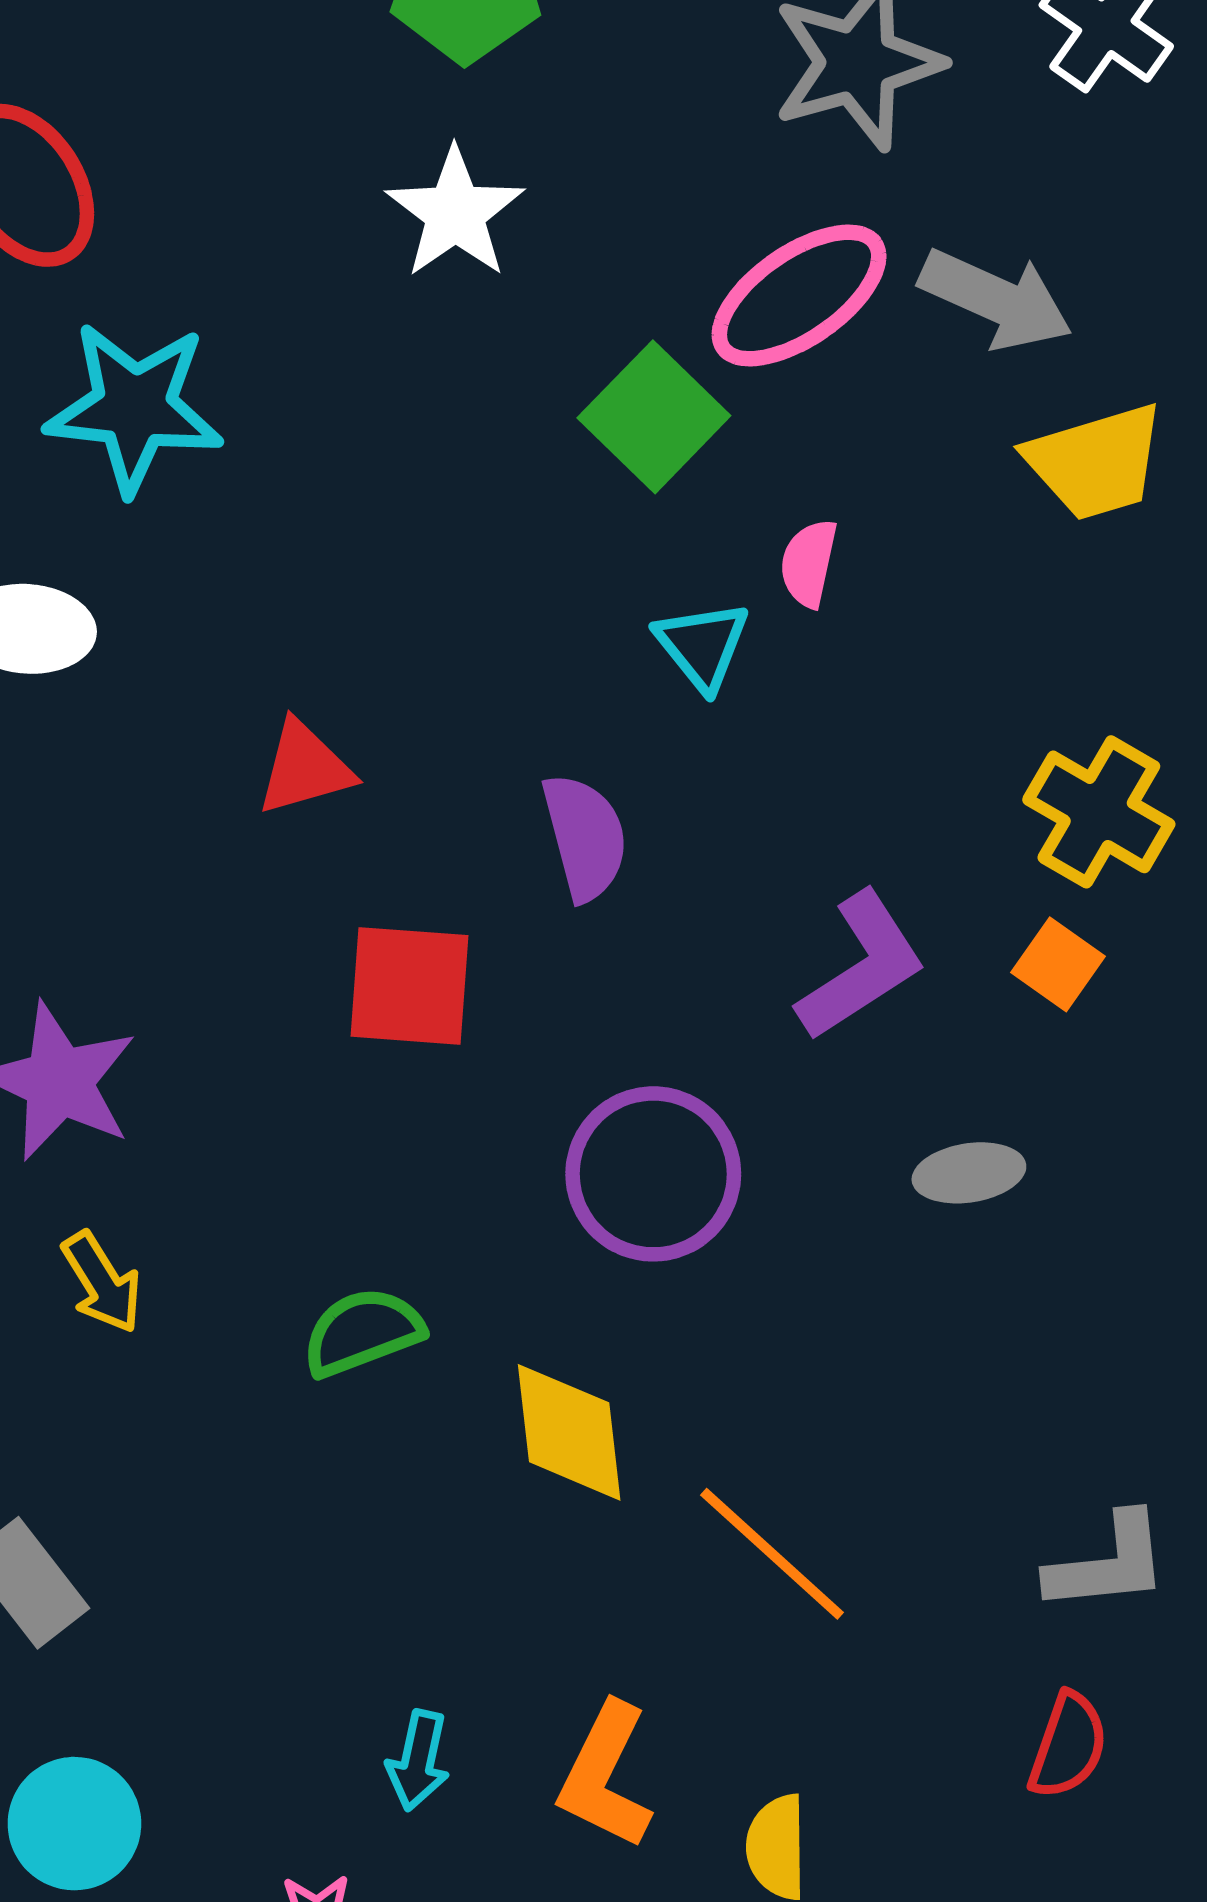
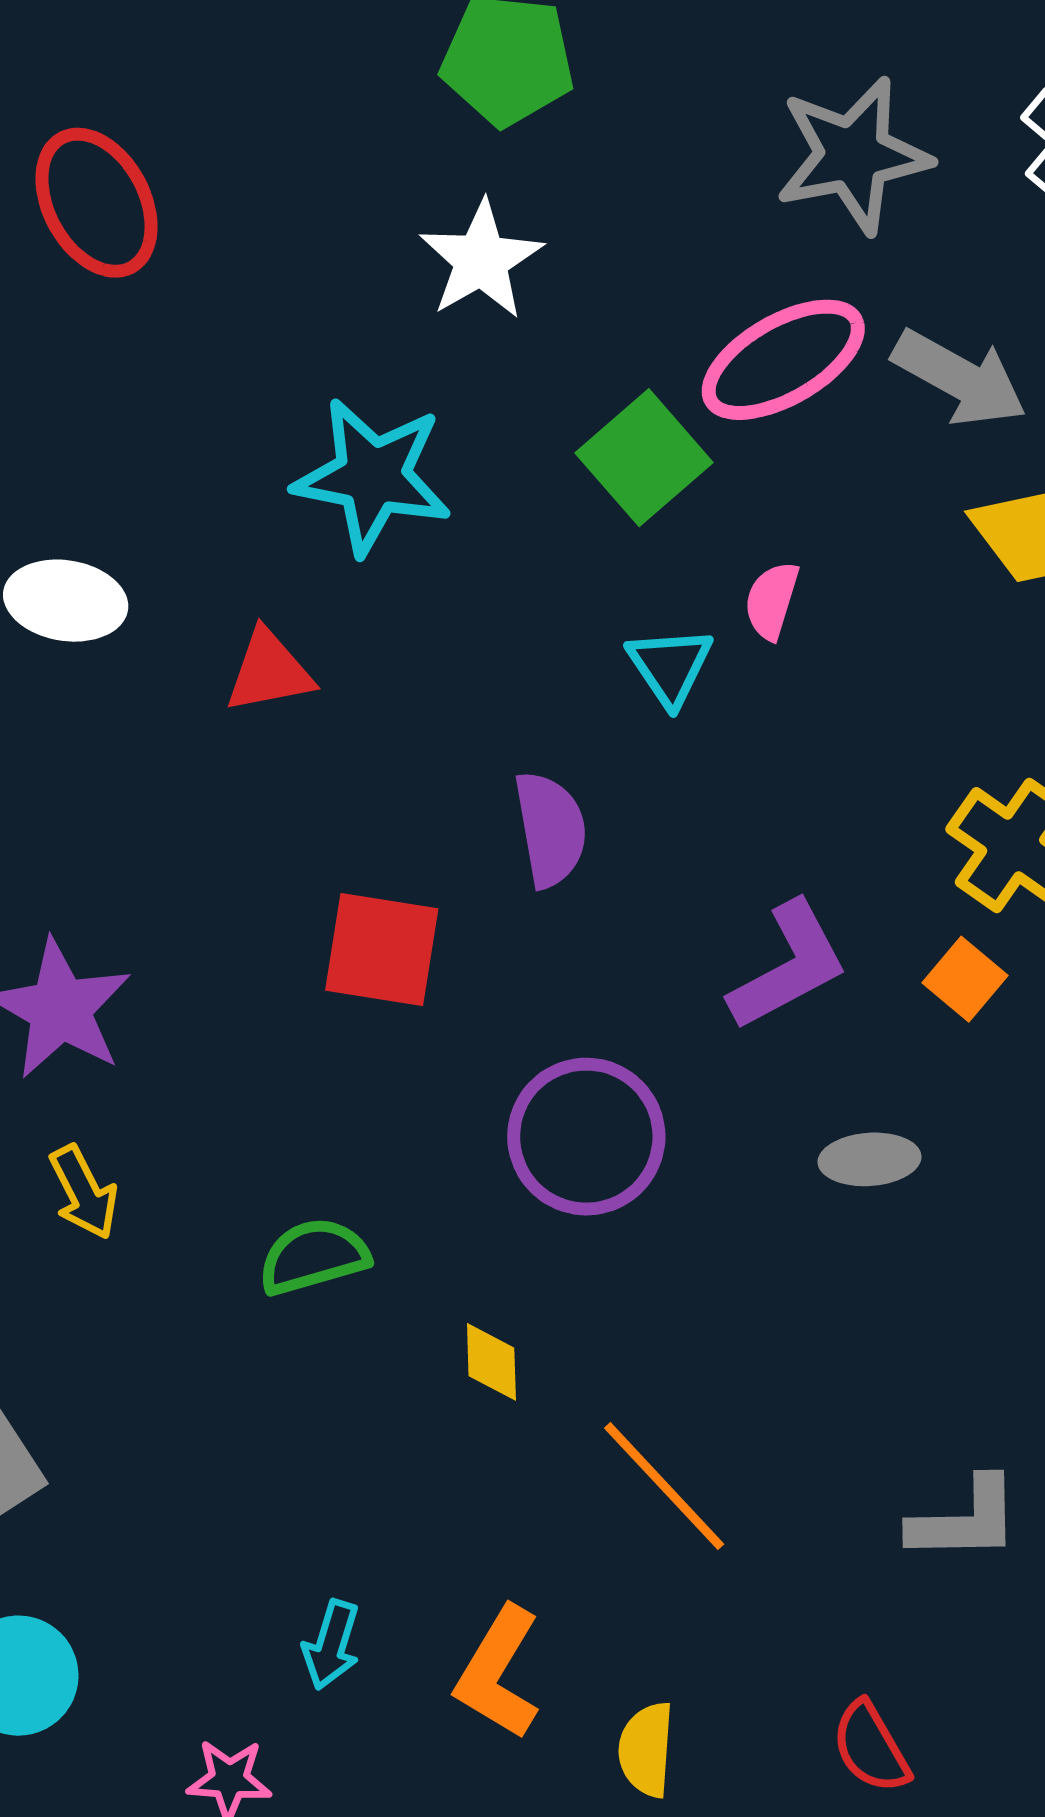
cyan star: (134, 408) -> (373, 476), moved
red triangle: (305, 768) -> (269, 671), moved
yellow diamond: (569, 1432) -> (491, 1362), size x0.6
red semicircle: (1068, 1746) -> (871, 1747), moved, turned 126

